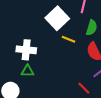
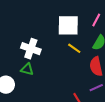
white square: (57, 18) -> (68, 25), turned 30

